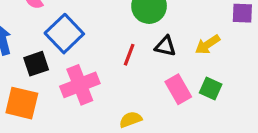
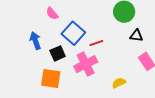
red line: (129, 55) -> (96, 43), moved, turned 56

